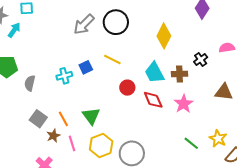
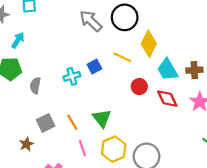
gray arrow: (84, 24) -> (91, 21), turned 90
cyan arrow: (14, 30) -> (18, 40), moved
yellow diamond: (164, 36) -> (149, 44), moved
gray square: (38, 119) -> (46, 123), turned 30
brown star: (53, 136) -> (26, 144), moved

